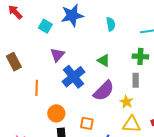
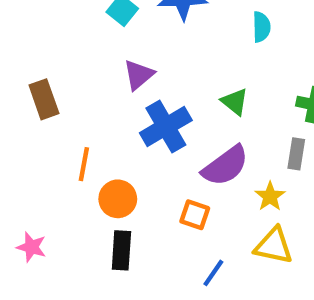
brown rectangle: (14, 62) -> (44, 99), moved
orange line: (37, 88) -> (84, 164), moved
orange square: (87, 123) -> (195, 215), moved

